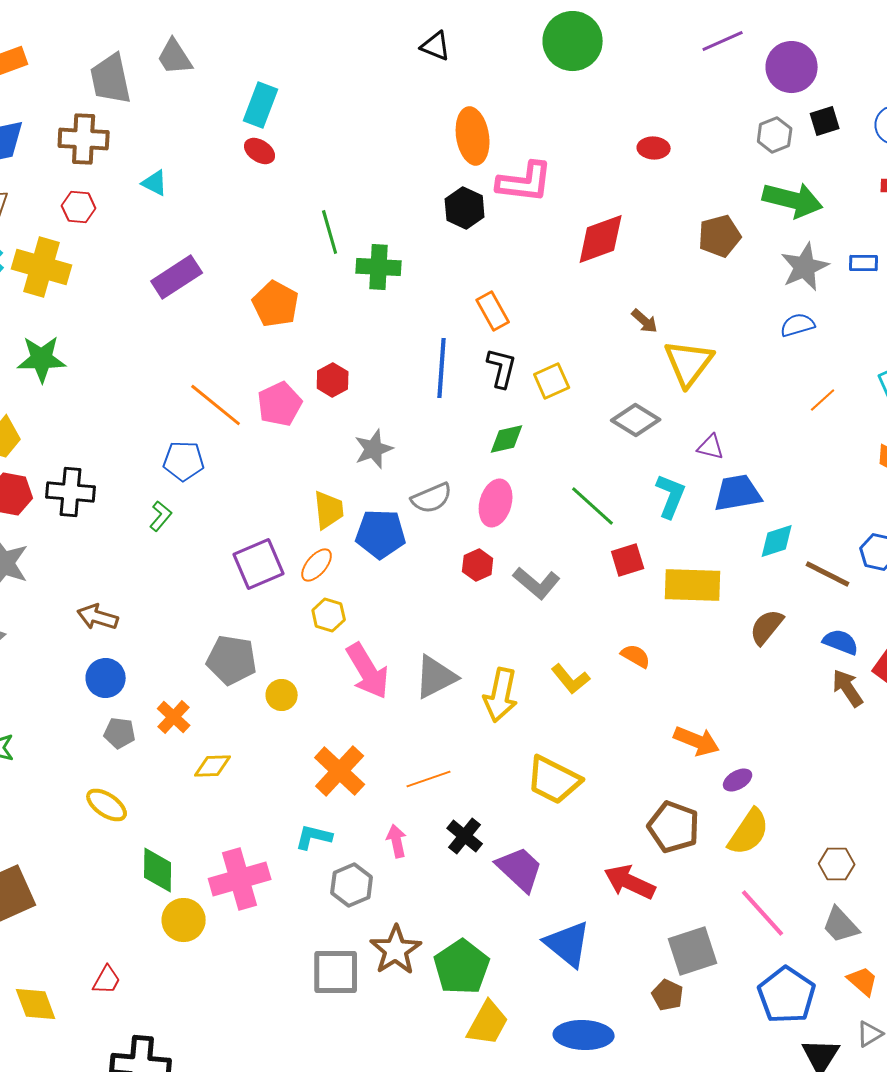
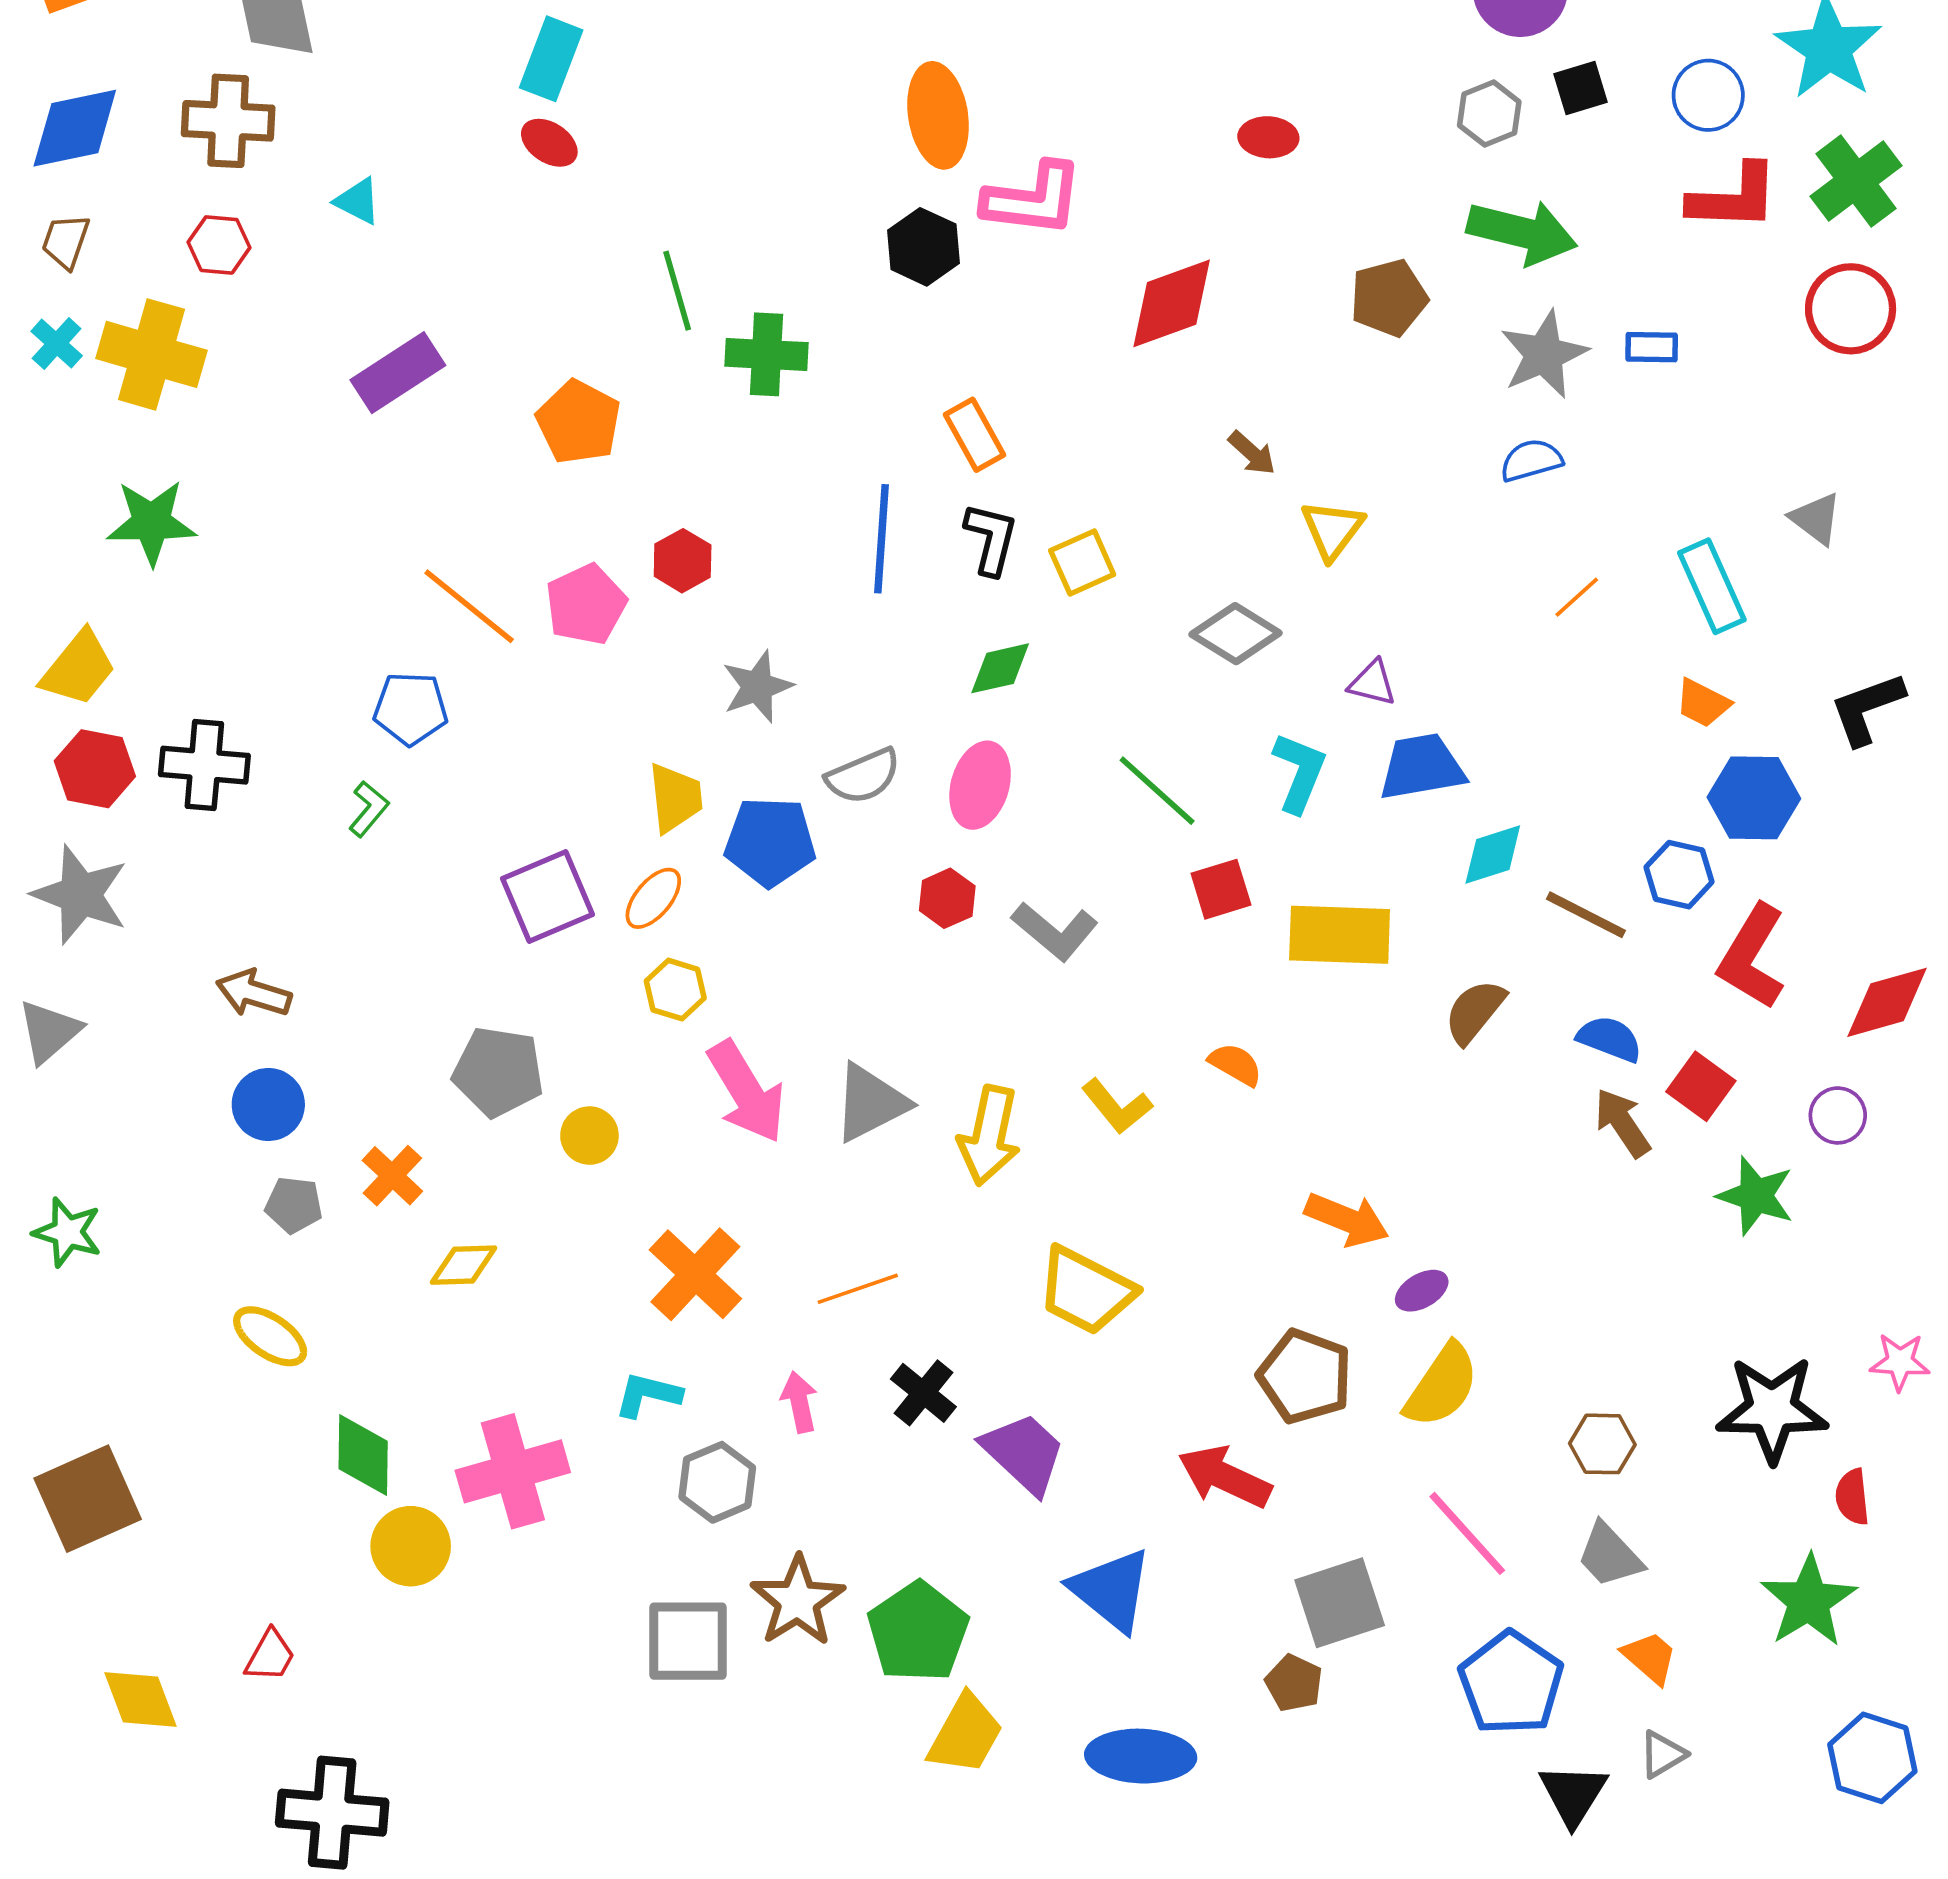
yellow triangle: (689, 363) -> (1332, 530), size x0.7

